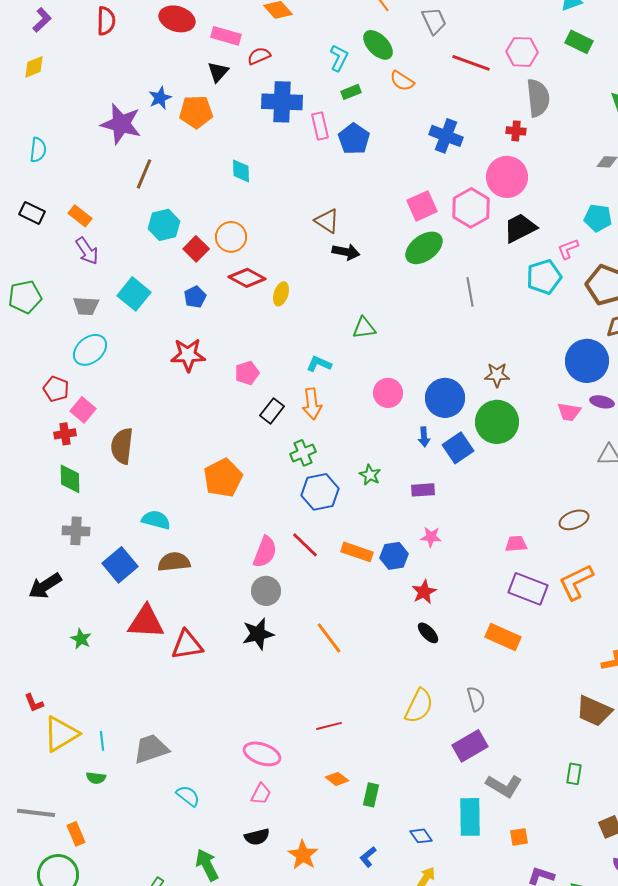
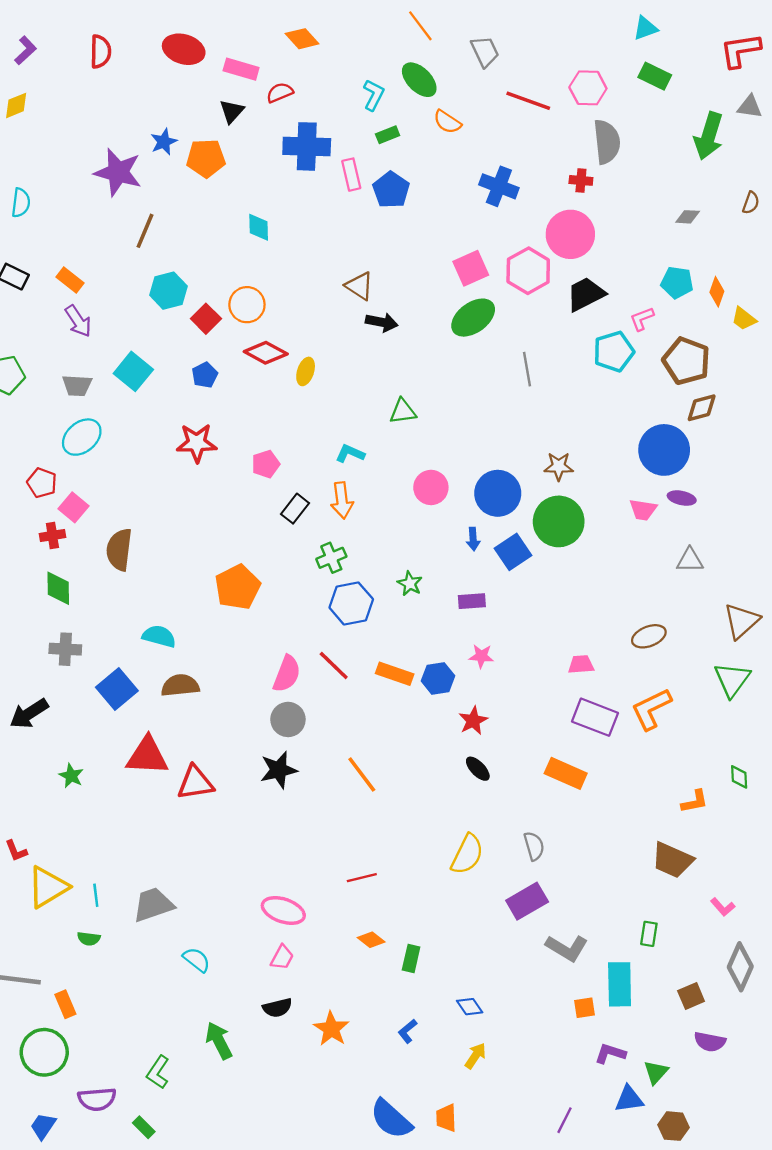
cyan rectangle: (470, 817) -> (620, 984), moved

